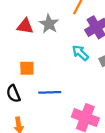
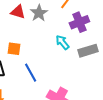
blue line: (50, 92) -> (31, 73), turned 54

